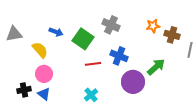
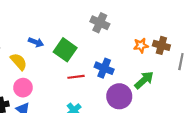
gray cross: (111, 25) -> (100, 23), moved
orange star: (153, 26) -> (141, 45), moved

